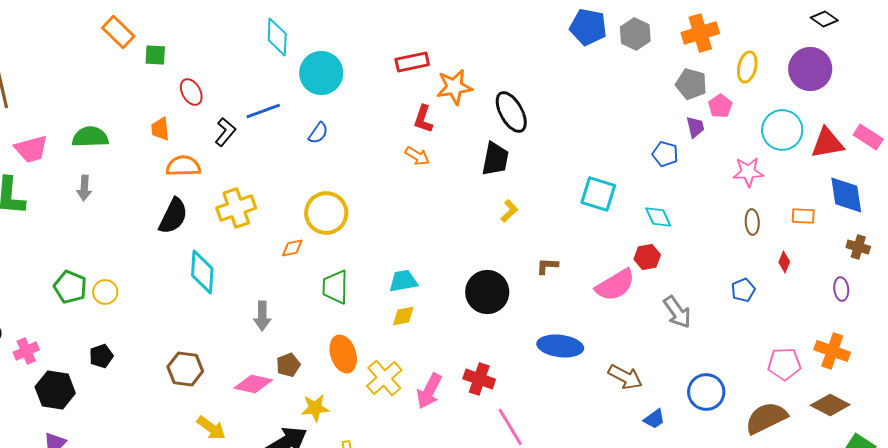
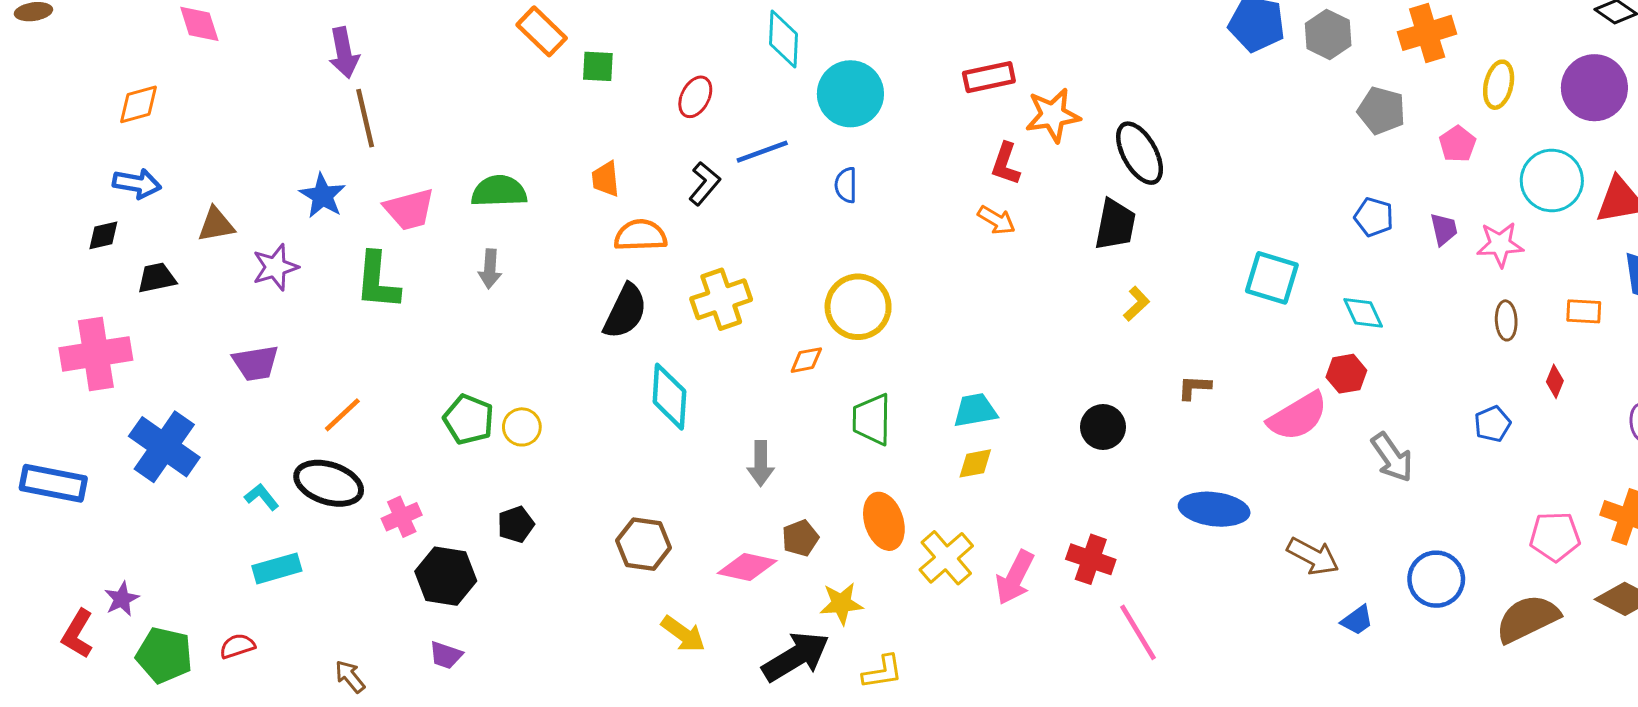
gray pentagon: (691, 84) -> (1381, 111), moved
red ellipse: (191, 92) -> (695, 97), moved, turned 56
purple trapezoid: (695, 127) -> (1444, 229), moved
blue semicircle: (318, 133) -> (846, 185), turned 145
black circle: (487, 292) -> (1103, 427), size x0.7

